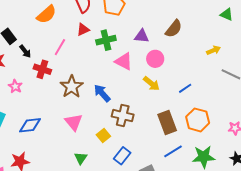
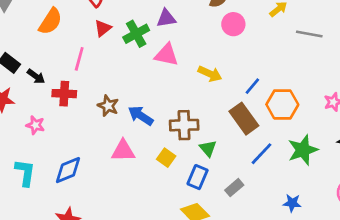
purple triangle: (142, 36) -> (166, 18), moved
pink circle: (155, 59) -> (233, 24), moved
brown star: (72, 87) -> (108, 106), size x0.7
blue line: (185, 88) -> (252, 86), moved
blue arrow: (102, 93) -> (141, 116), moved
pink triangle: (74, 122) -> (123, 151), turned -36
green triangle: (81, 158) -> (208, 148), moved

